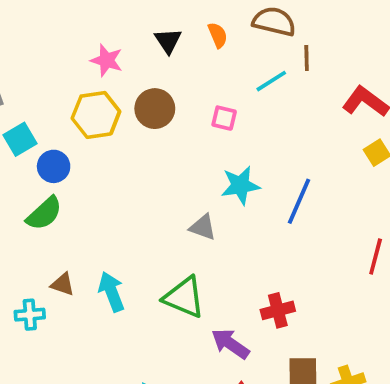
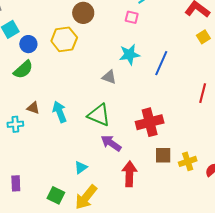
yellow hexagon: (96, 115) -> (64, 39), moved
pink square: (224, 118) -> (132, 17), moved
red cross: (278, 310) -> (150, 122), size x1.5
purple arrow: (230, 344) -> (111, 143), moved

